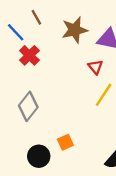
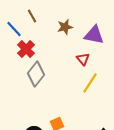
brown star: (75, 30) -> (65, 27), size x0.7
gray diamond: (28, 106) -> (36, 74), moved

